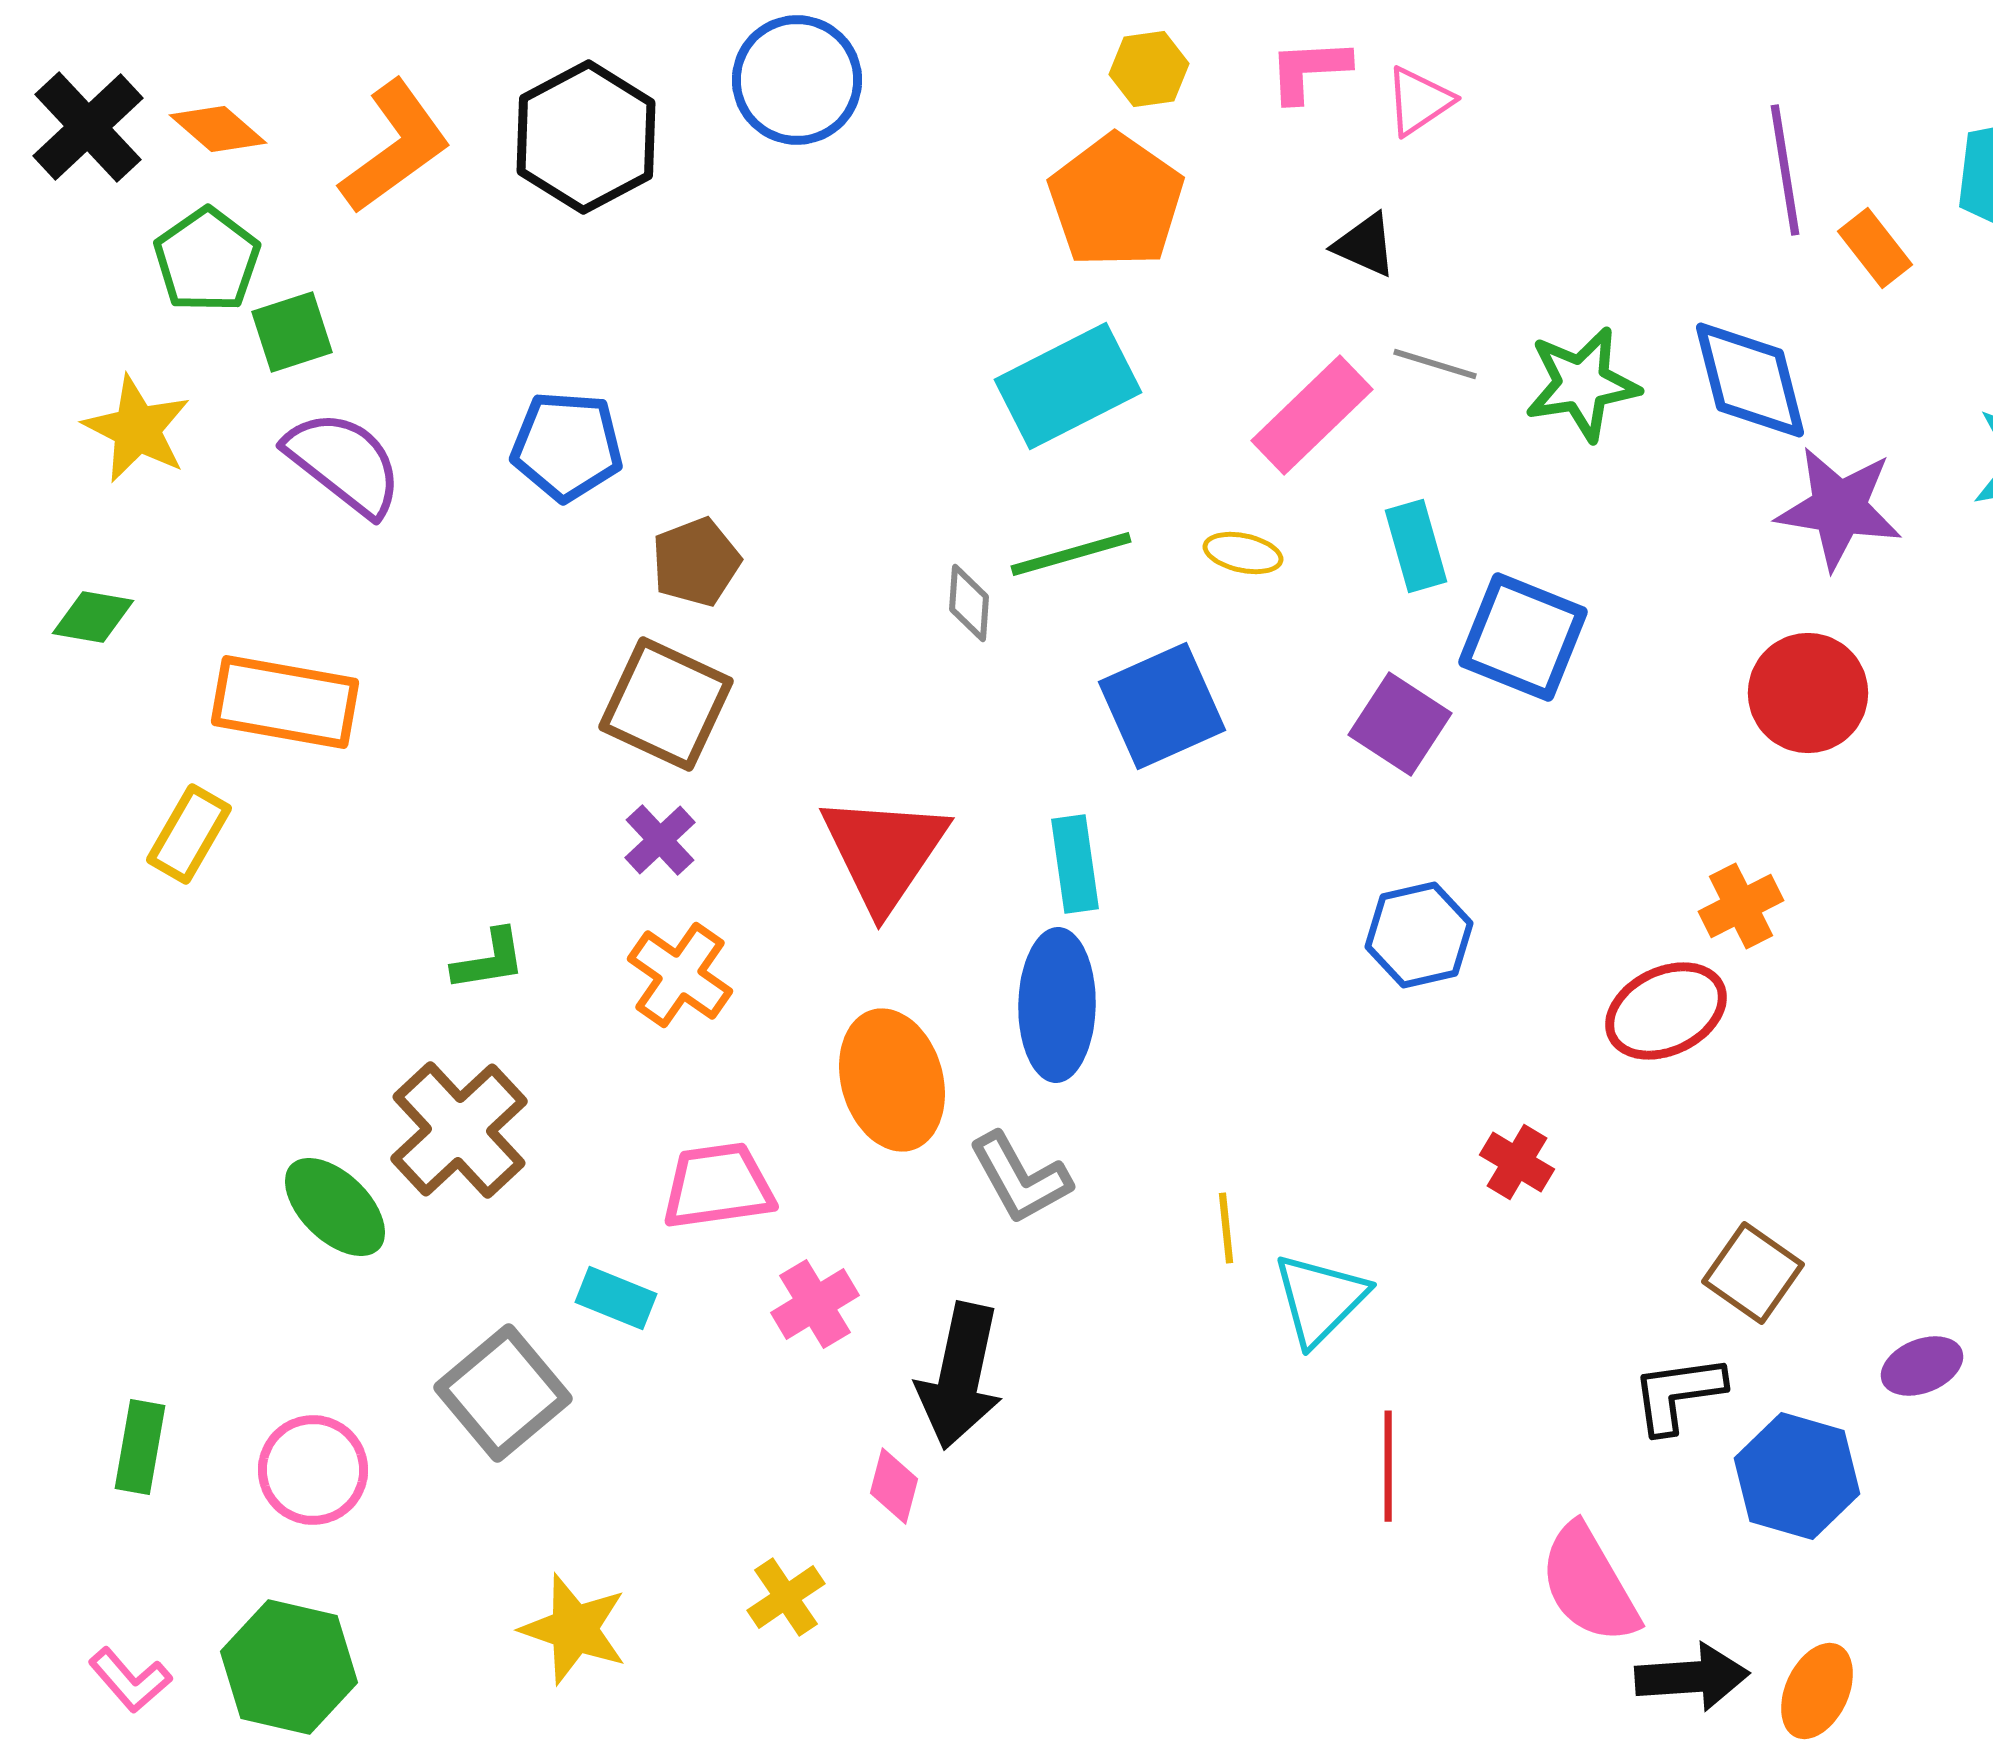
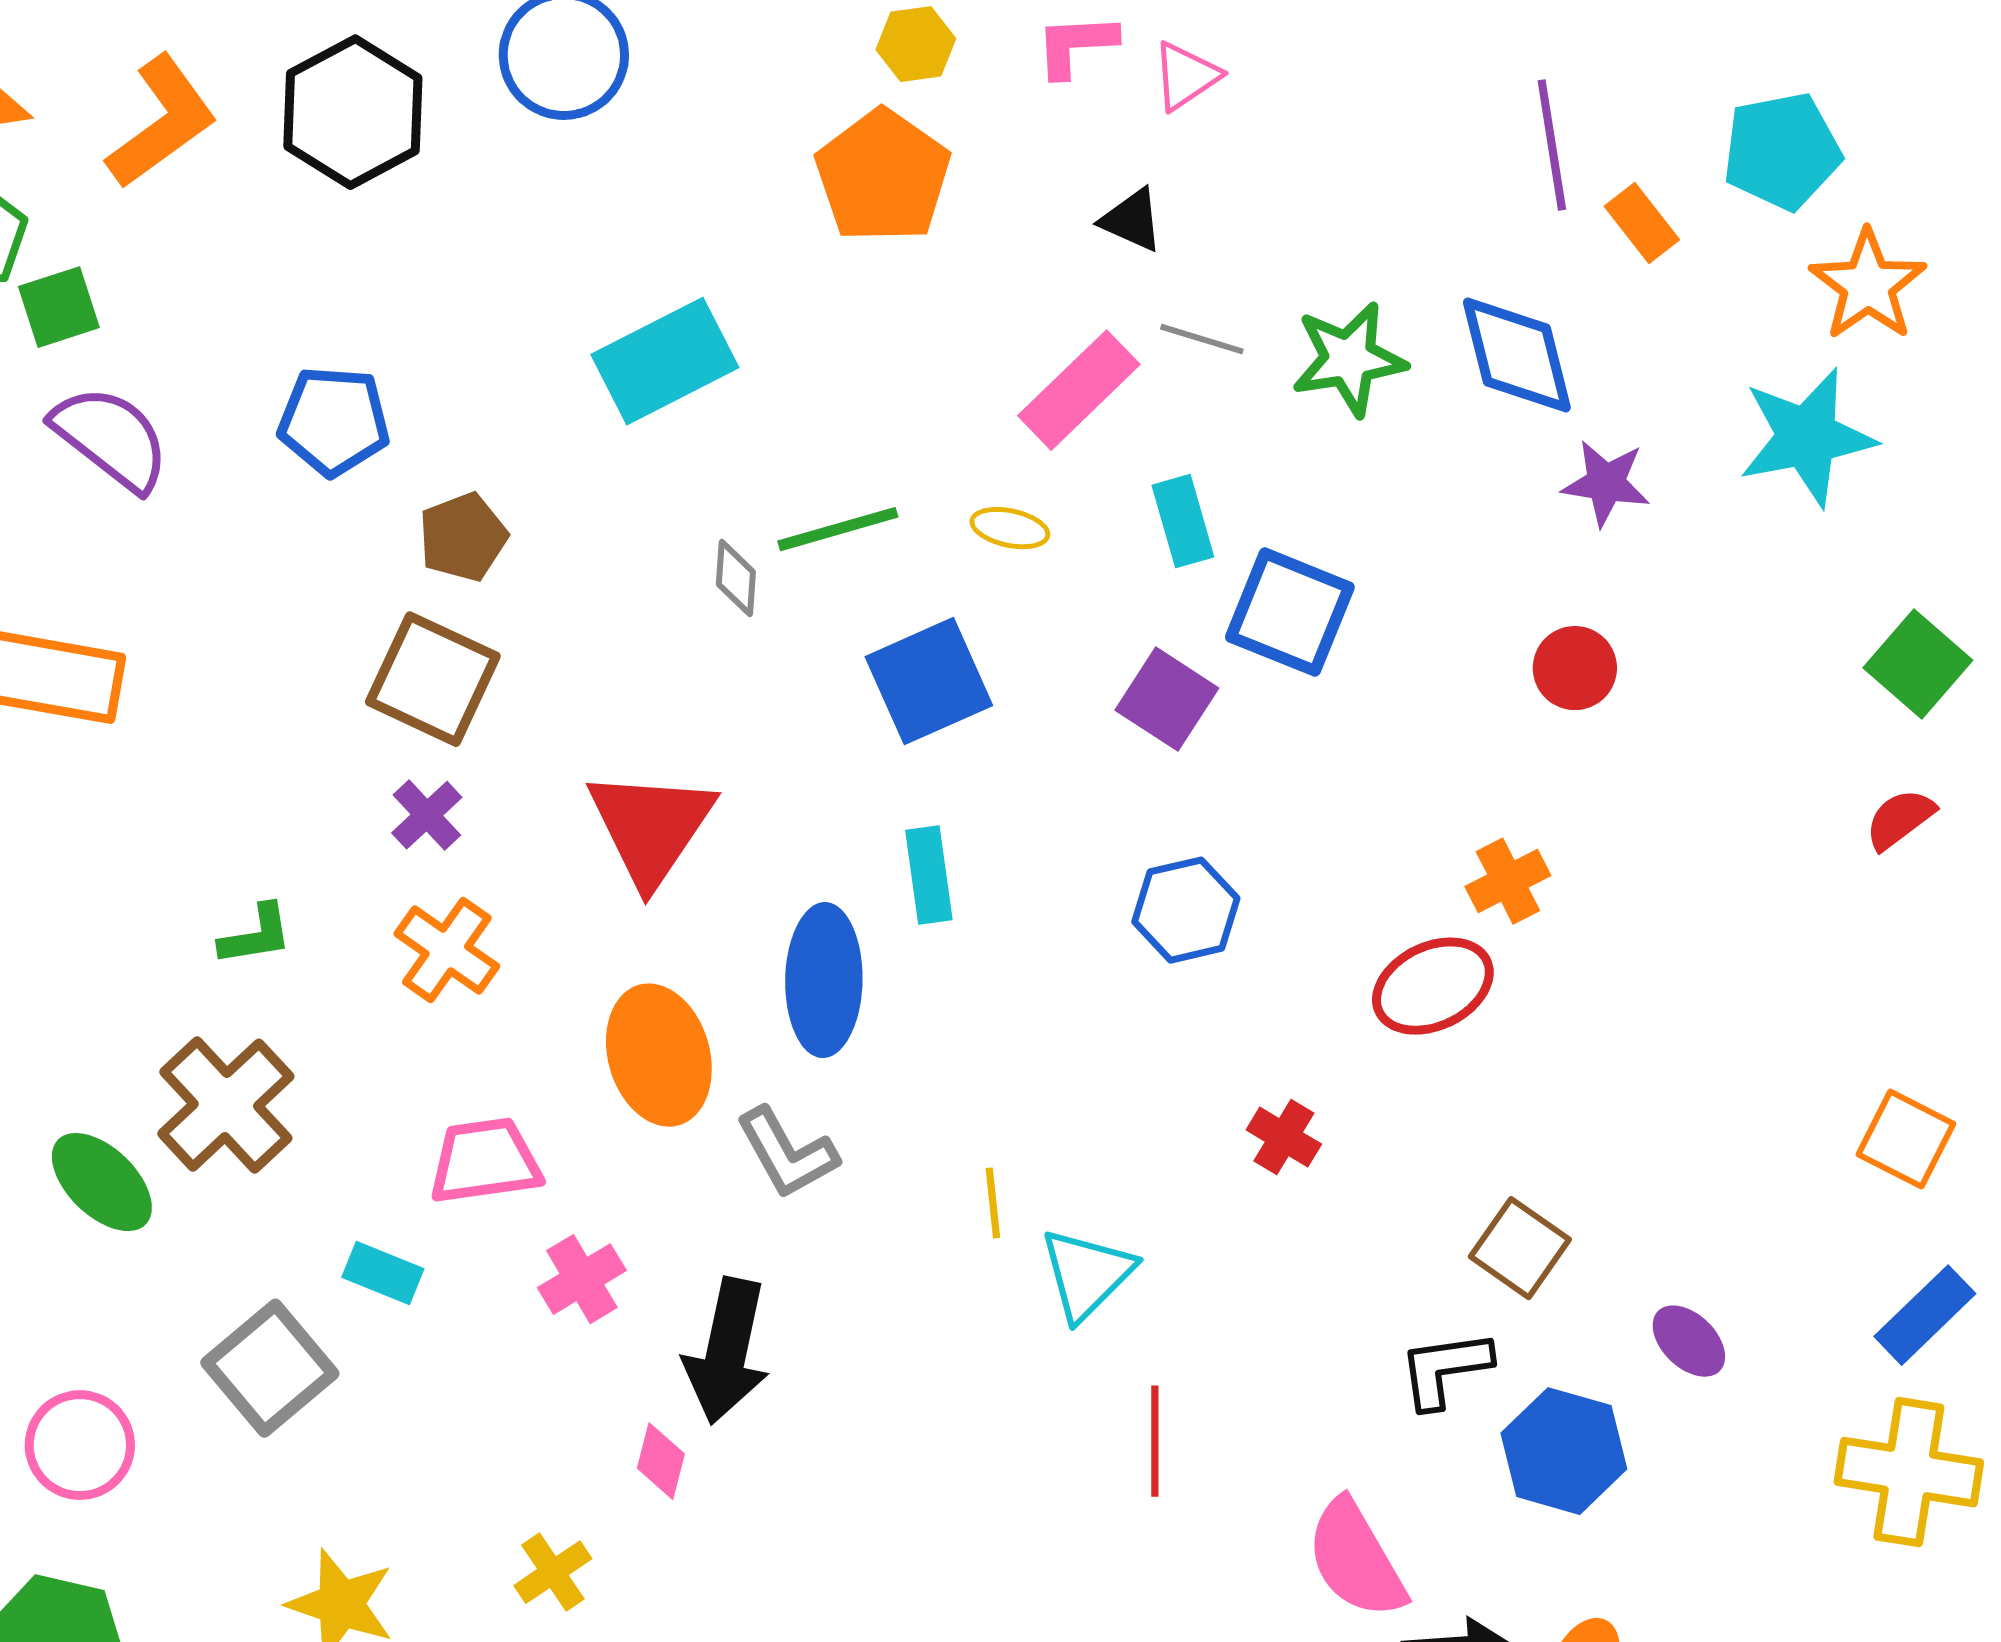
cyan rectangle: (1068, 386) -> (665, 361), moved
purple star: (1839, 508) -> (1606, 483), size x0.7
red circle: (1808, 693) -> (1575, 668), size x0.7
cyan rectangle: (1075, 864) -> (929, 875), moved
purple ellipse: (1922, 1366) -> (1689, 1341), turned 66

